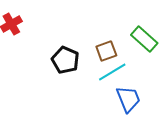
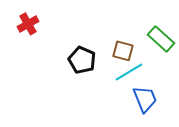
brown square: (106, 51) -> (123, 51), turned 35

